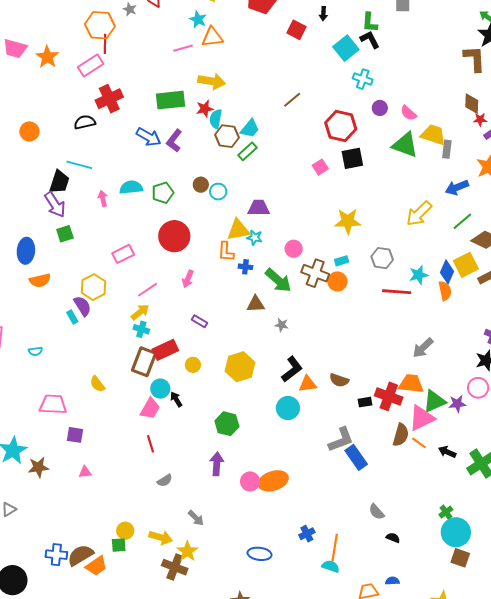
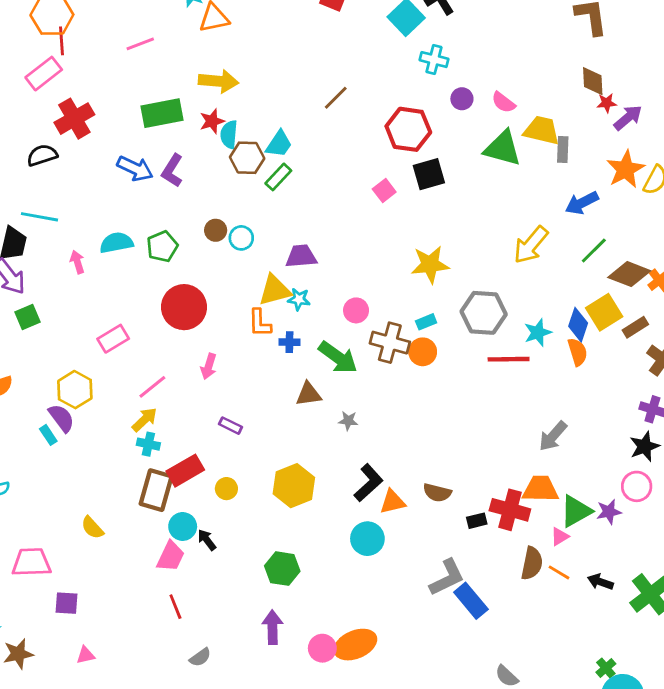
pink line: (183, 48) -> (140, 44), moved
gray hexagon: (382, 258) -> (484, 313), size x1.4
pink triangle: (422, 418) -> (560, 537), size x0.5

